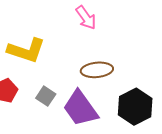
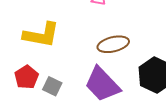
gray square: (46, 96) -> (52, 86), moved

